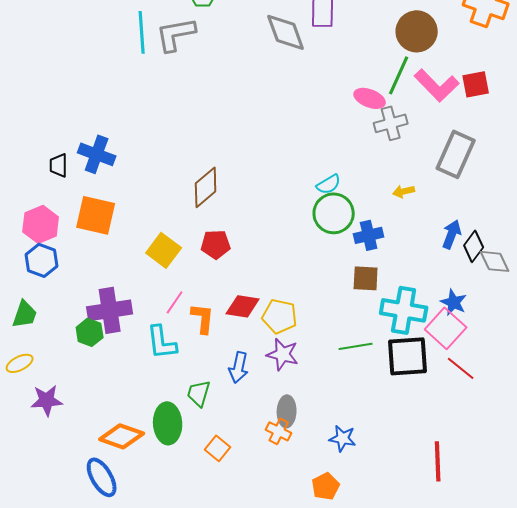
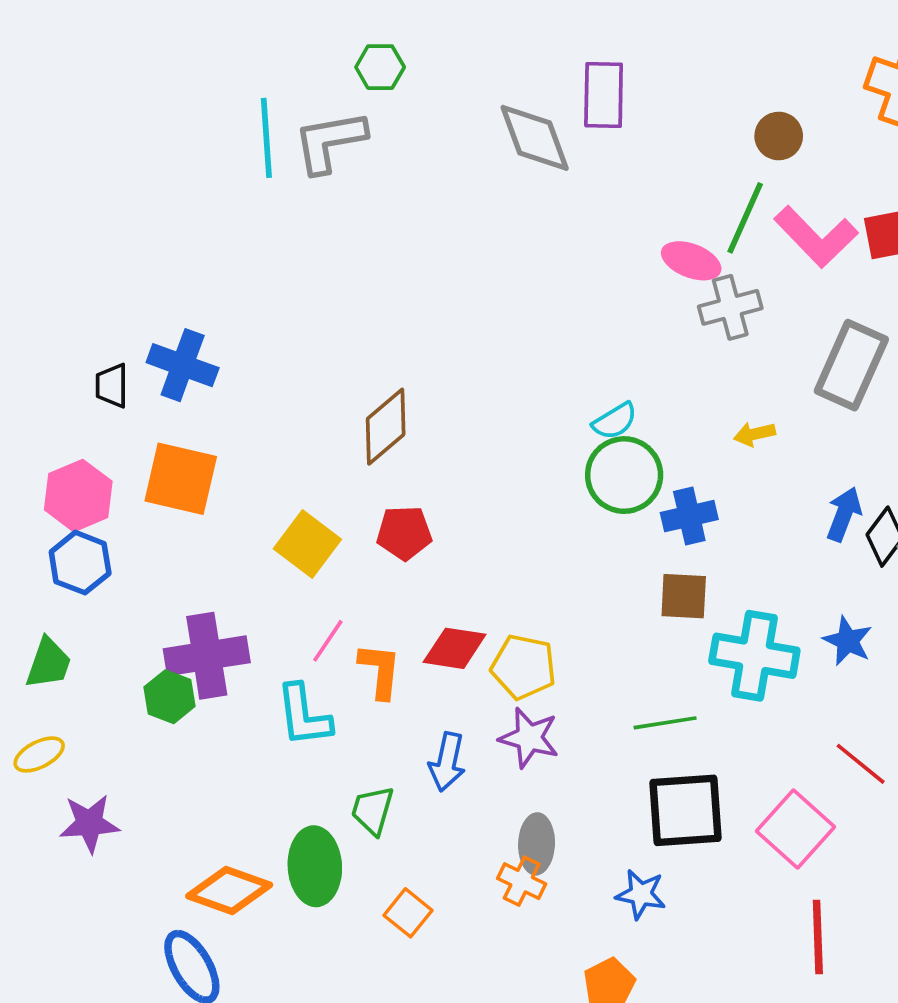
brown circle: (417, 31) -> (779, 136), size x0.6
pink square: (446, 328) -> (795, 829), moved
black square: (408, 356) -> (686, 810), moved

